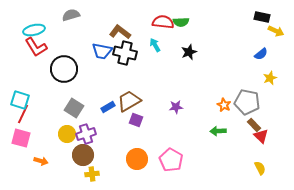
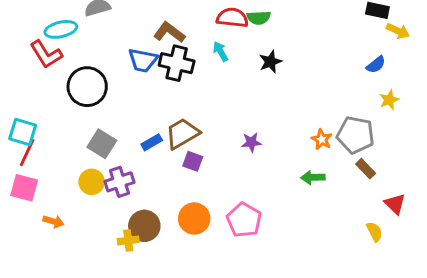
cyan ellipse: (34, 30) -> (61, 29), moved
red triangle: (261, 136) -> (395, 204), moved
brown circle: (83, 155) -> (144, 226), moved

